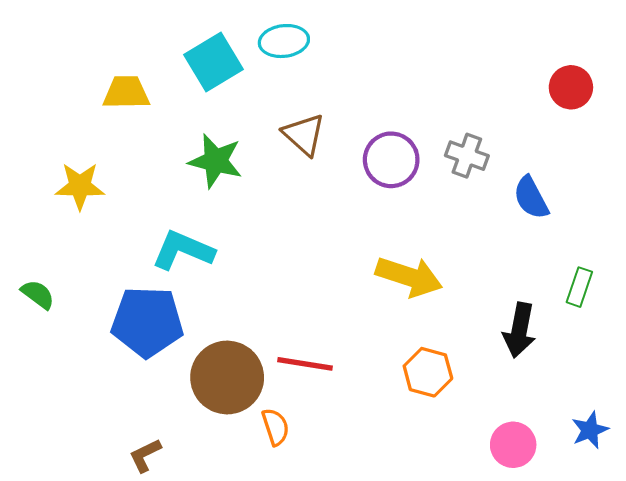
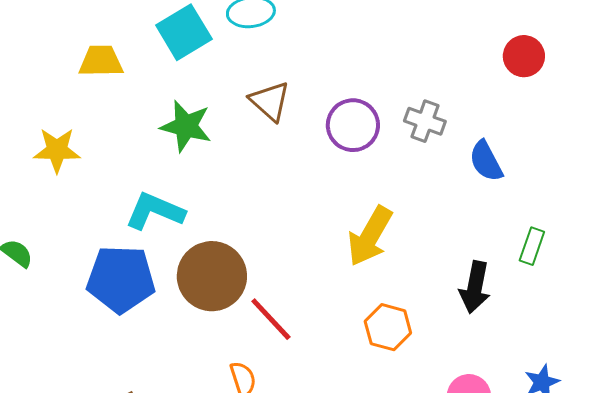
yellow arrow: (409, 277) -> (370, 236), turned 102
red line: (305, 364) -> (271, 319), turned 38
brown circle: (227, 377) -> (212, 276), moved

